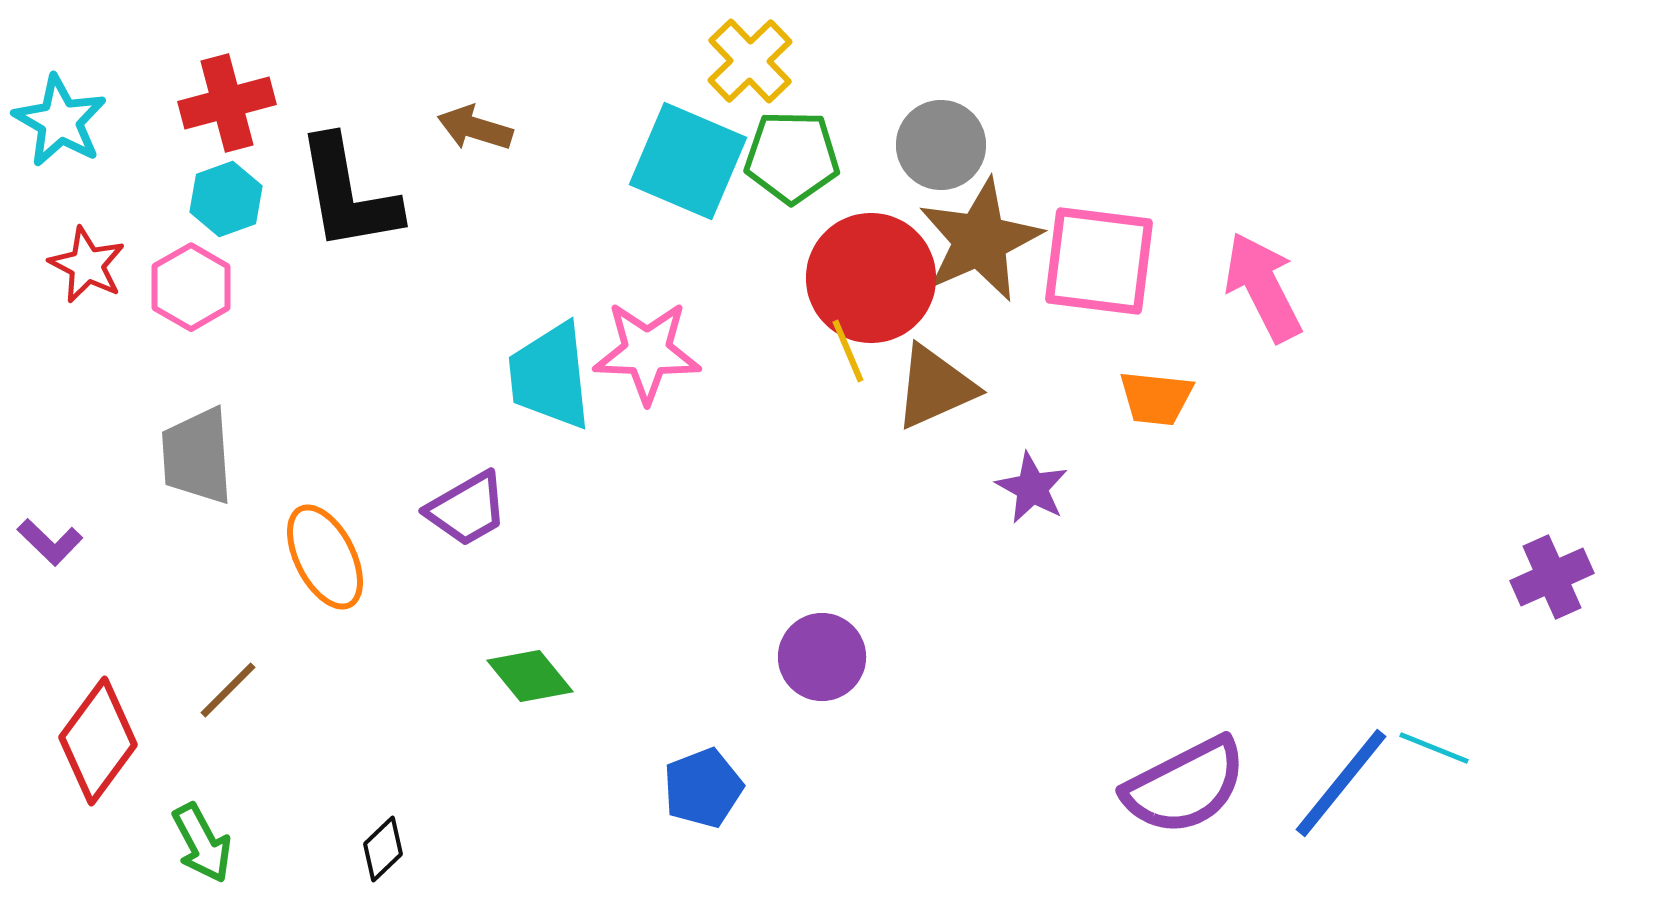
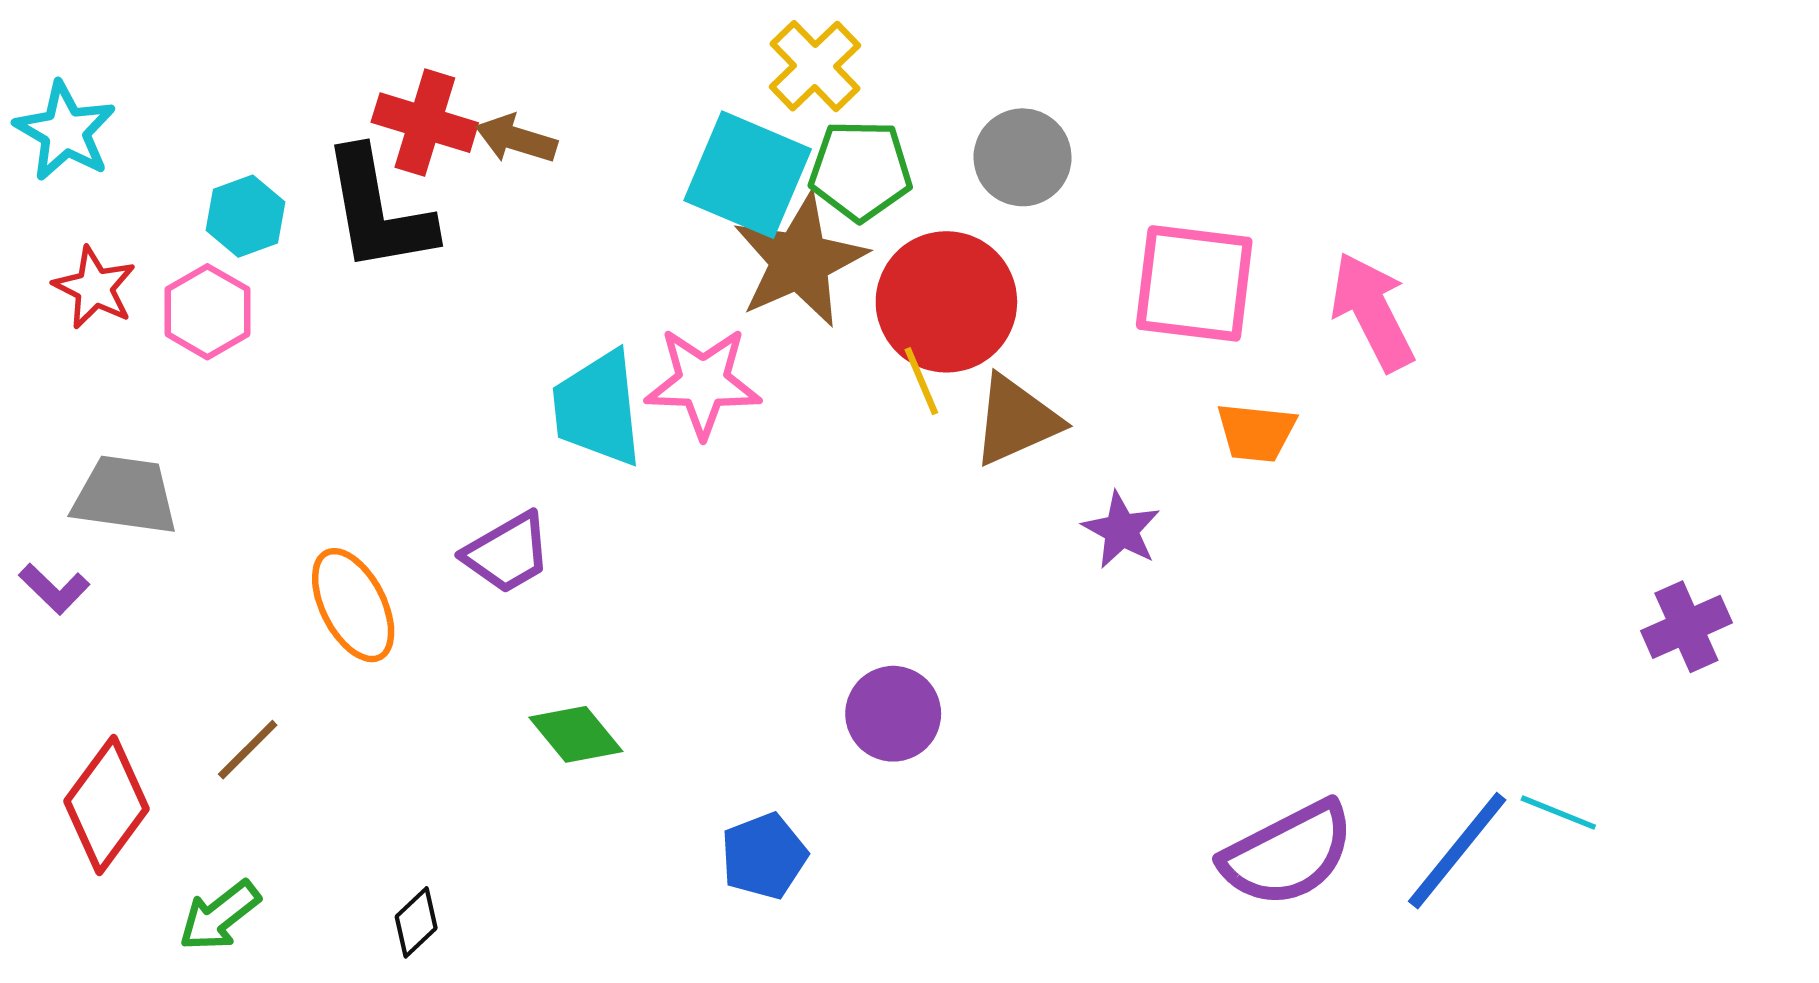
red cross: (227, 103) -> (425, 123), moved, turned 32
brown star: (980, 240) -> (800, 261), moved
gray trapezoid: (197, 456) -> (125, 495), moved, turned 102
green arrow: (202, 843) -> (219, 916), turned 80

